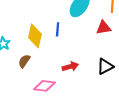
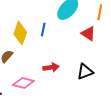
red triangle: (104, 28) -> (88, 34), turned 35

